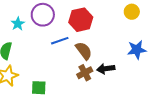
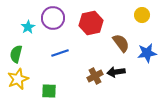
blue line: (60, 41) -> (60, 53), moved
brown semicircle: (84, 51) -> (121, 43), moved

